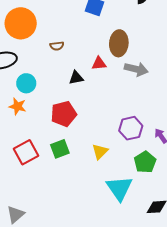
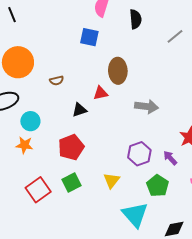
gray arrow: (136, 69) -> (147, 106), moved

